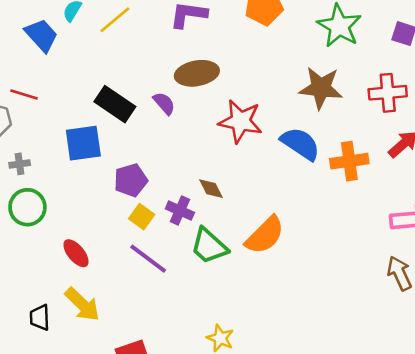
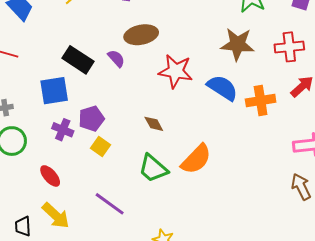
purple cross: (180, 211) -> (63, 130), moved
purple line: (148, 259) -> (110, 204), moved

